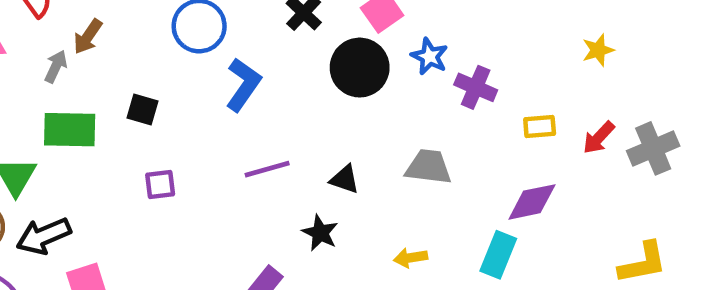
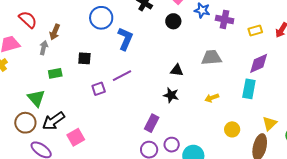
black circle: (360, 68) -> (173, 21), size x0.6
green rectangle: (70, 130) -> (55, 73), size x0.6
purple line: (267, 169) -> (122, 76), moved

